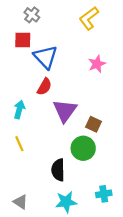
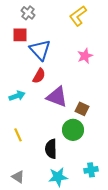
cyan arrow: (19, 109) -> (17, 96), turned 56
purple triangle: (65, 111) -> (57, 97), turned -45
yellow line: (19, 144) -> (18, 135), moved

